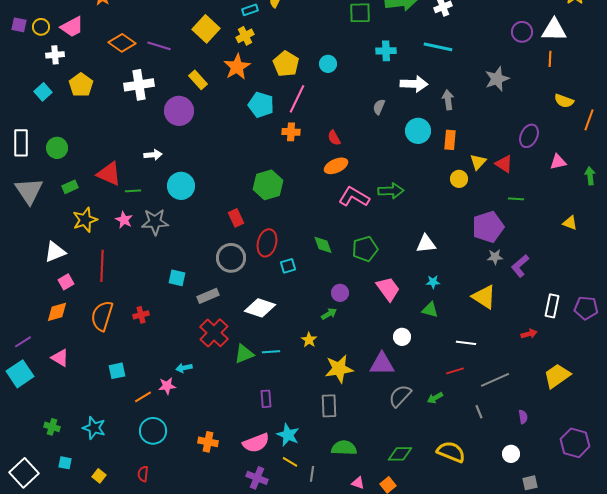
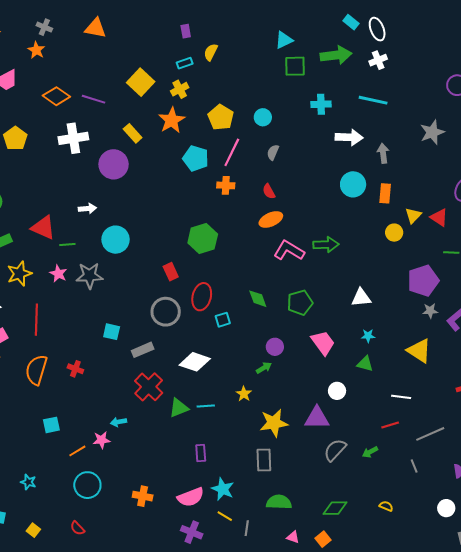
gray semicircle: (379, 107) -> (273, 152), moved
red cross: (141, 315) -> (75, 369), turned 35
cyan star: (94, 428) -> (28, 482), size x0.7
yellow semicircle: (451, 452) -> (386, 506), size x0.5
red semicircle: (143, 474) -> (77, 528), turned -49

